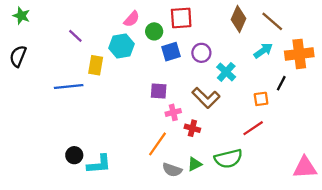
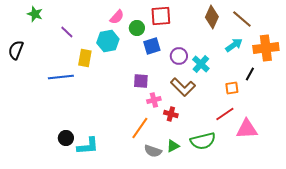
green star: (21, 16) -> (35, 14), moved
purple circle: (201, 53) -> (179, 56), moved
pink triangle: (305, 168) -> (247, 129), moved

